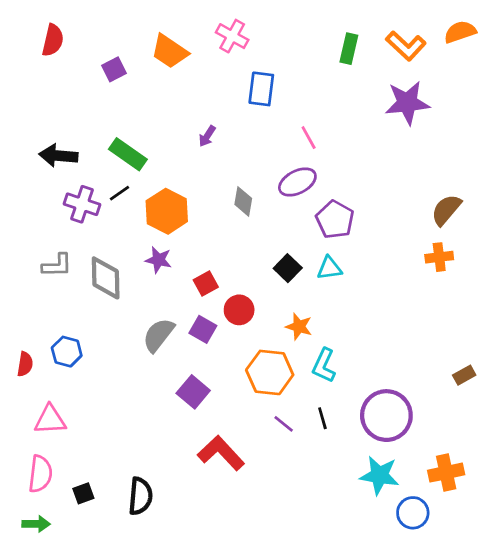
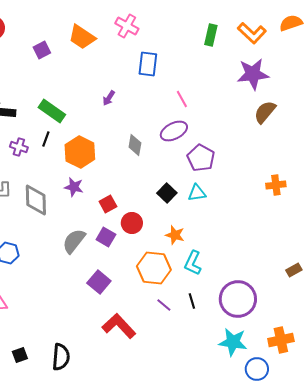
black line: (120, 193) -> (46, 139), turned -35
purple cross: (82, 204) -> (19, 147), size x0.7
brown semicircle: (446, 210) -> (265, 112), moved

